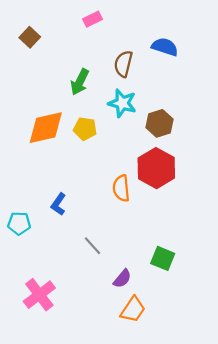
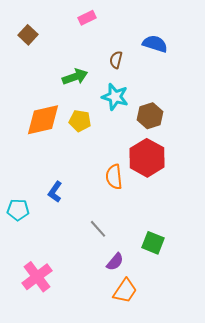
brown semicircle: (123, 64) -> (116, 60), size x0.7
green arrow: (80, 82) -> (75, 77), turned -135
gray line: (93, 246) -> (98, 229), moved

